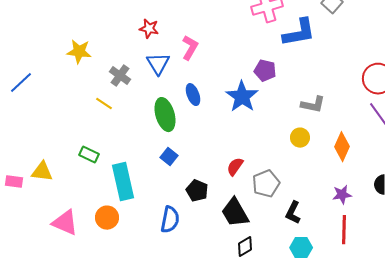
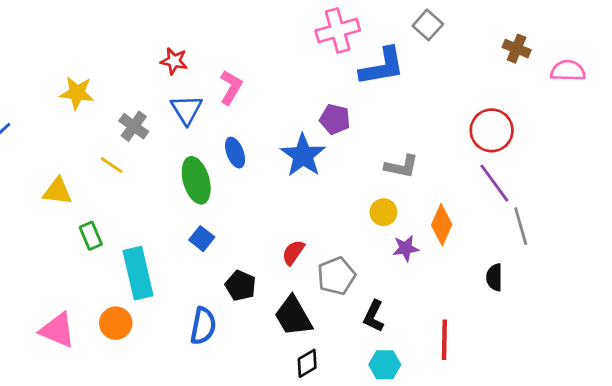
green rectangle: (89, 155) -> (91, 236), turned 42
yellow triangle: (42, 172) -> (58, 191), moved
purple star: (342, 195) -> (406, 248), moved

